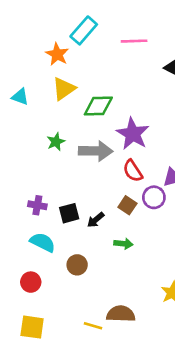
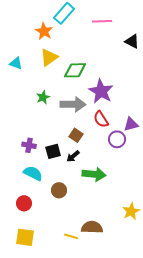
brown square: (127, 205) -> (76, 135), moved
green arrow: (123, 244) -> (94, 174), size x1.6

